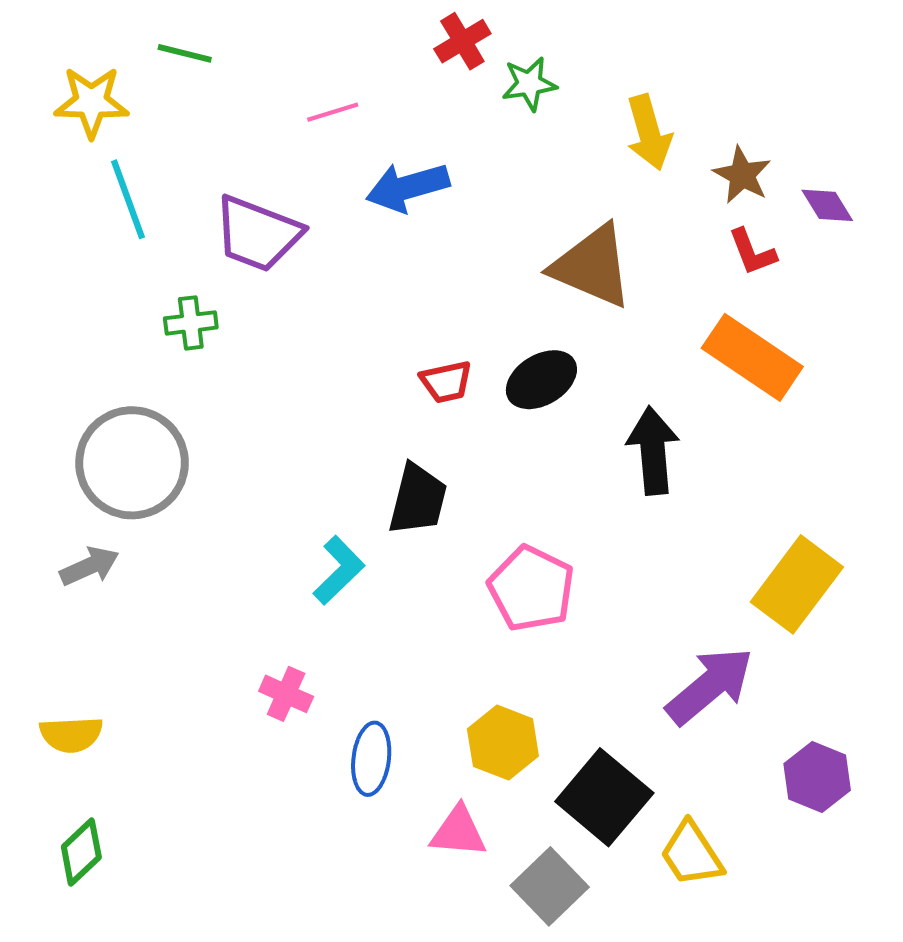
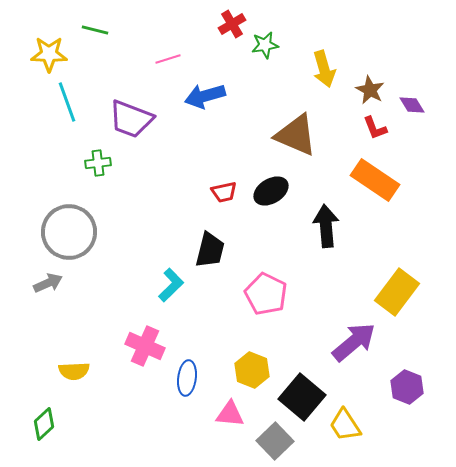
pink cross: (286, 694) -> (145, 346), size x1.5
yellow semicircle: (71, 734) -> (74, 371), moved

